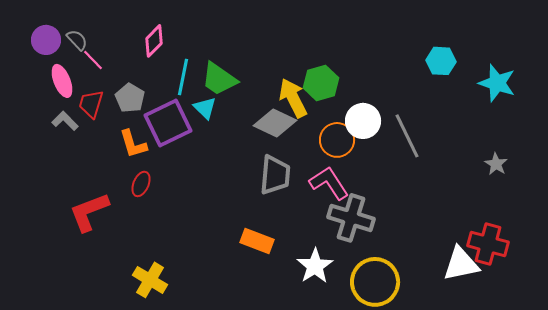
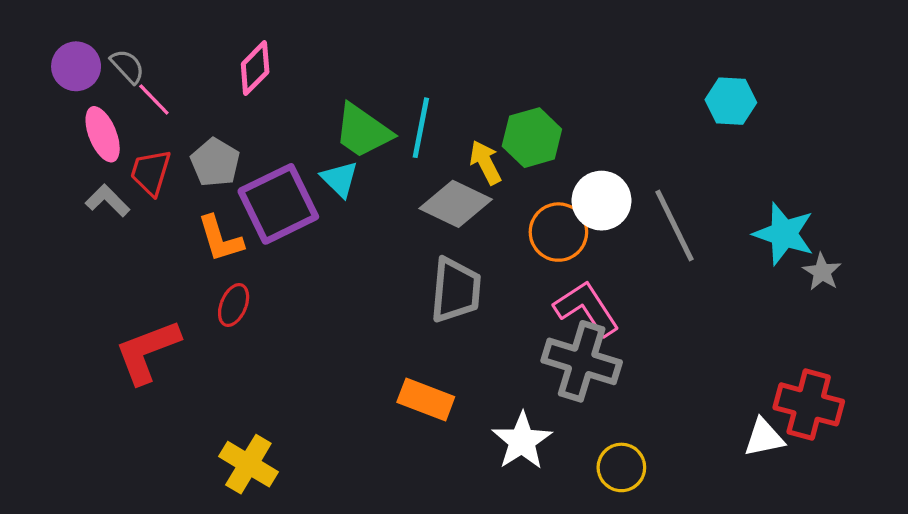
cyan line: (183, 77) -> (421, 128), moved
cyan star: (497, 83) -> (784, 234), moved
yellow arrow: (293, 98) -> (485, 162), size x0.7
pink L-shape: (329, 183) -> (587, 308), moved
white triangle: (461, 264) -> (764, 438), size x0.7
yellow circle: (375, 282) -> (621, 467), size x0.6

